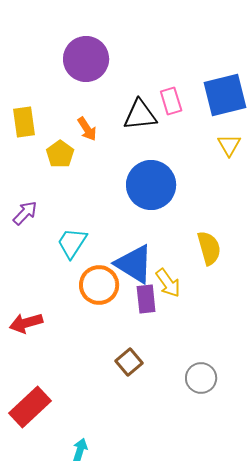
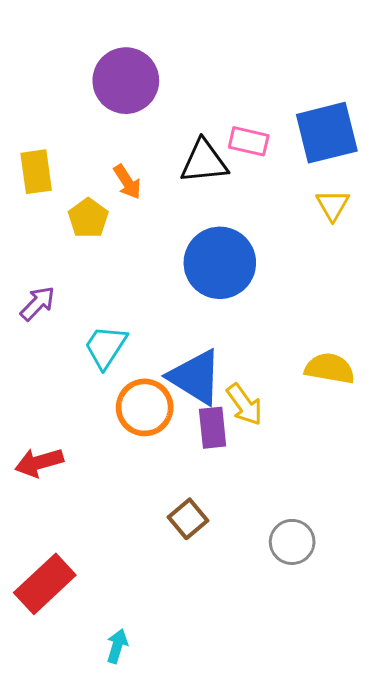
pink rectangle: (171, 101) -> (249, 141), turned -60
yellow semicircle: (209, 248) -> (330, 368), moved, turned -64

